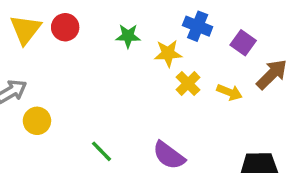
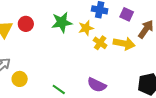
green star: (128, 36) -> (62, 22), size x1.5
yellow arrow: (229, 92) -> (124, 43), size x1.5

